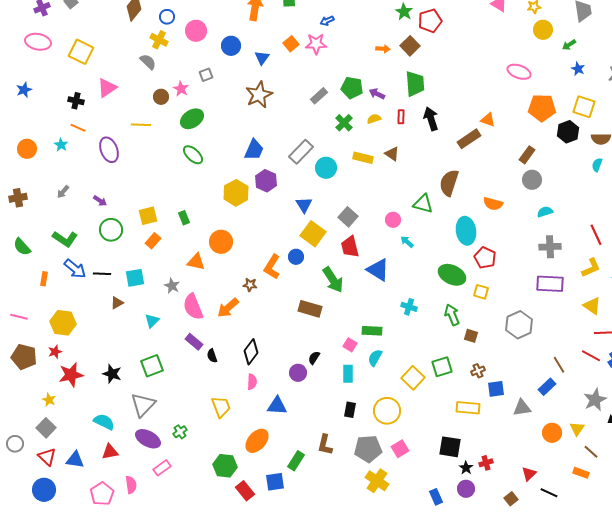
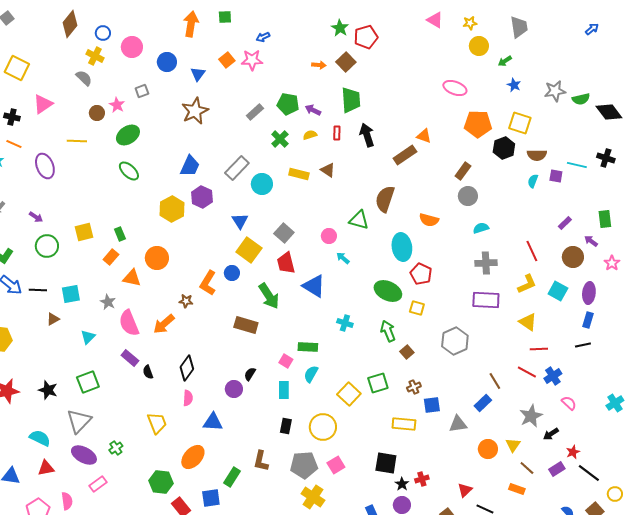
orange rectangle: (153, 241) -> (111, 257), moved
brown square: (471, 336) -> (407, 352), turned 32

